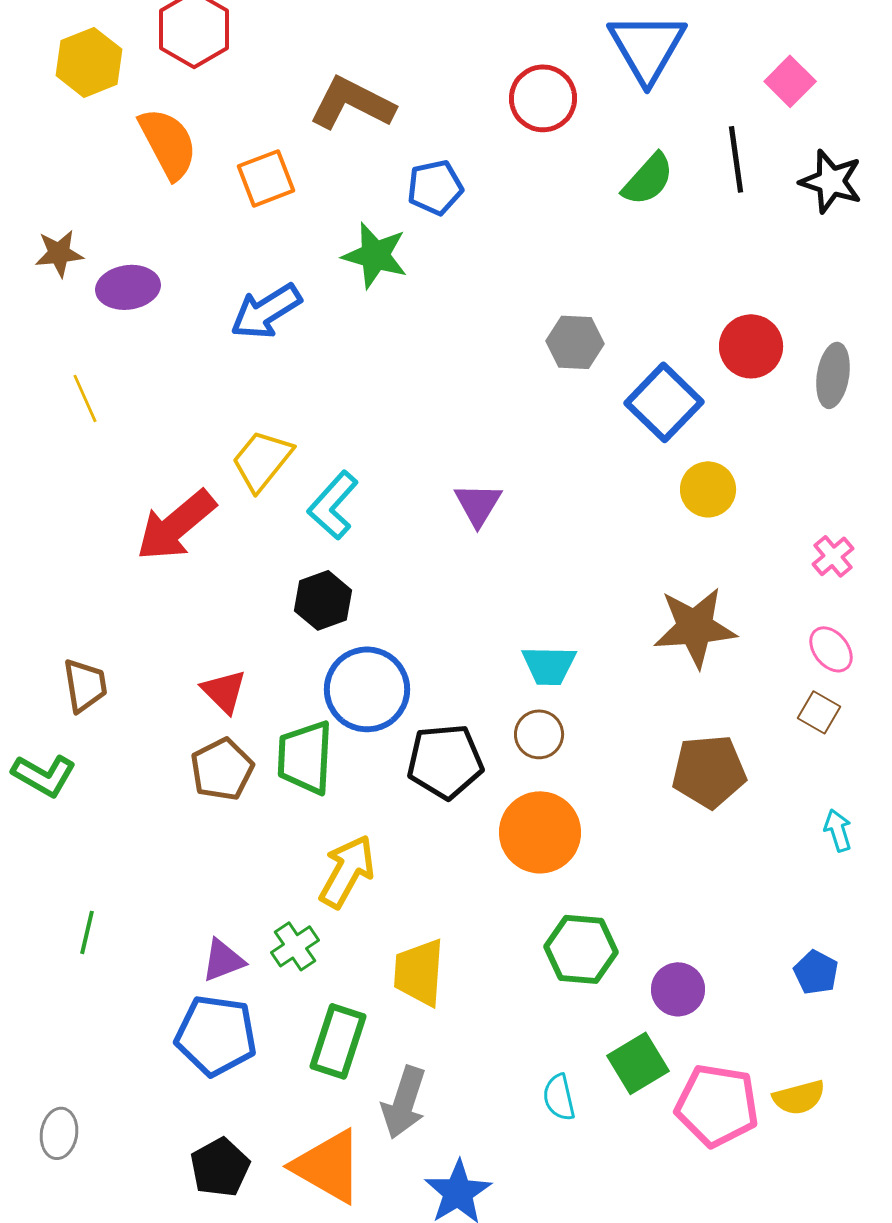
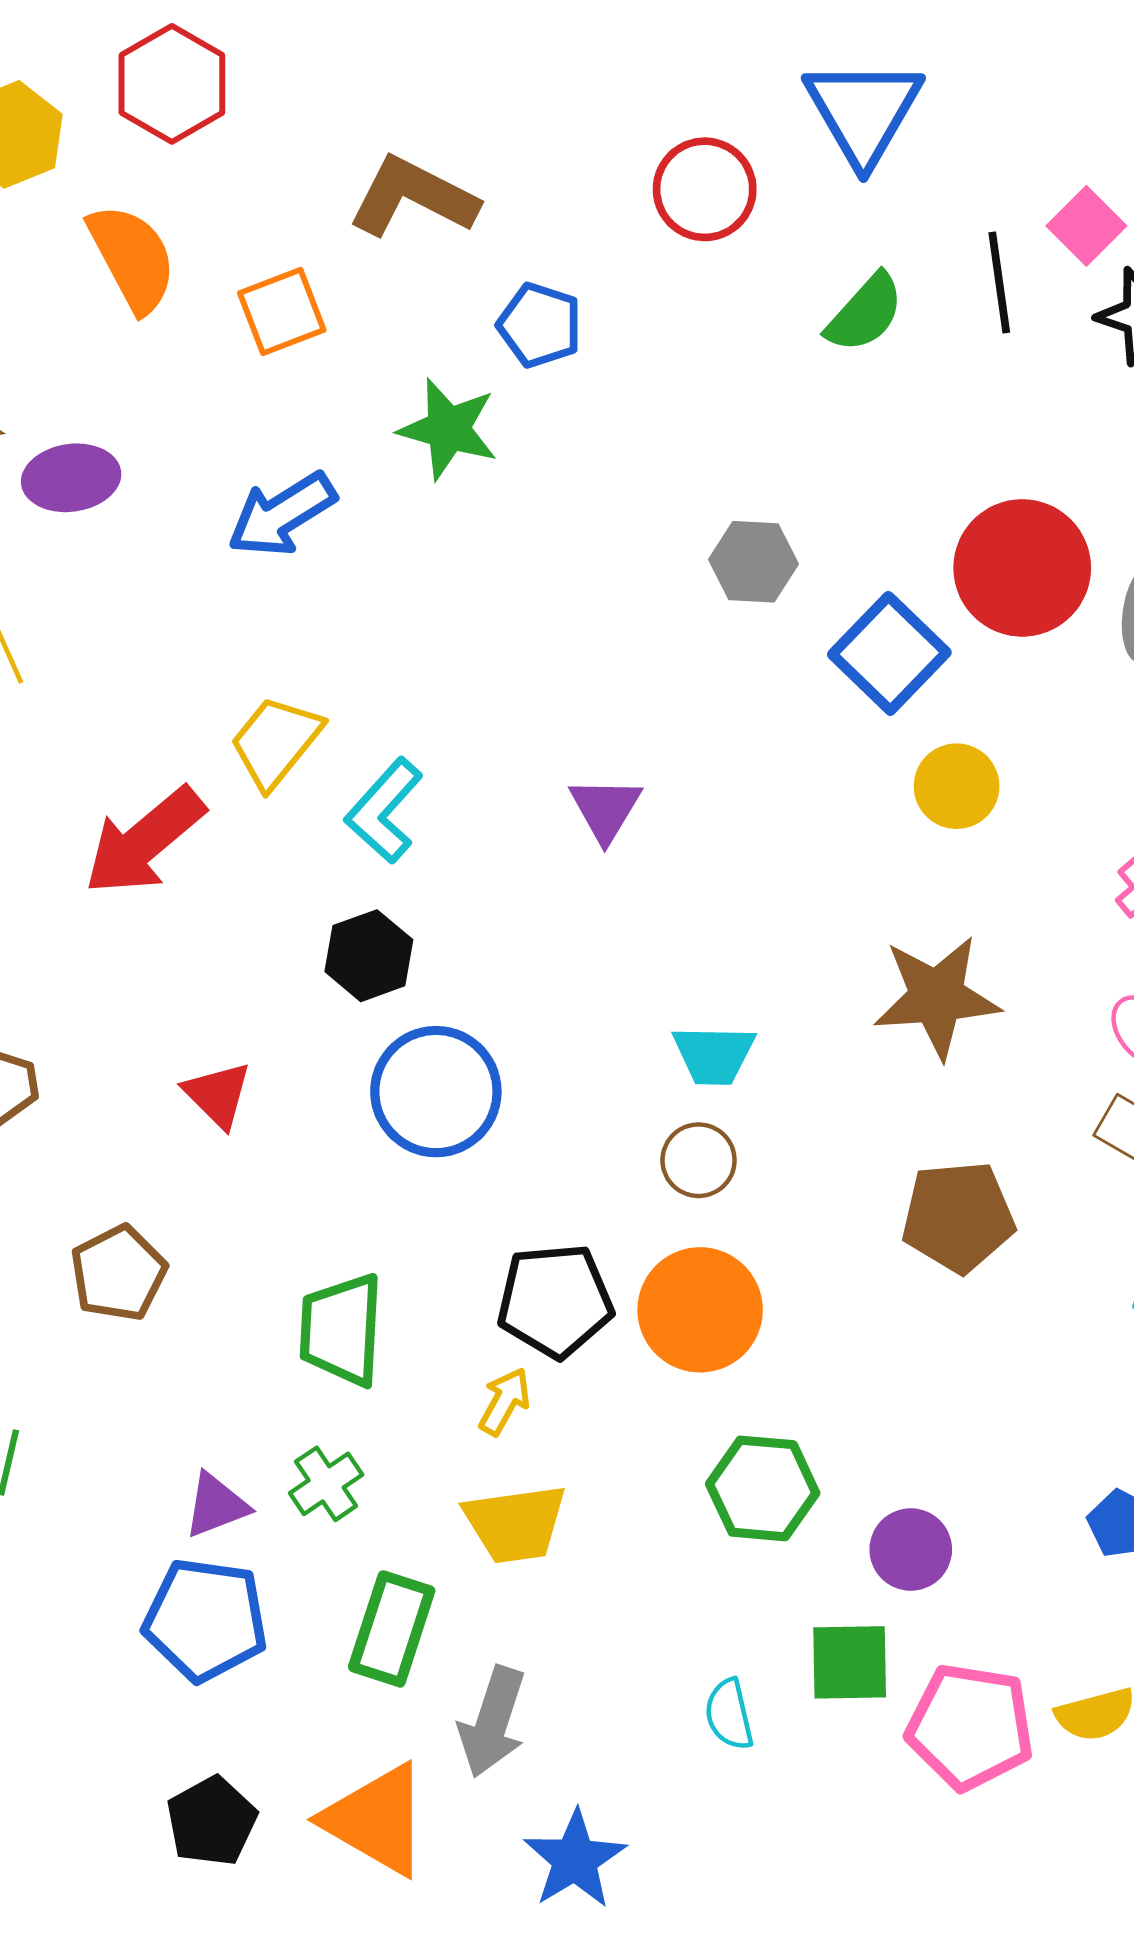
pink square: (790, 81) -> (1086, 226), moved
blue pentagon: (435, 187) -> (540, 325), turned 30
red circle: (751, 346) -> (1022, 568), size x1.4
green trapezoid: (305, 757) -> (341, 1330), moved
black pentagon: (445, 761) -> (555, 1301), moved
brown pentagon: (222, 769) -> (118, 1273), moved
yellow arrow: (347, 871) -> (505, 1401), moved, size x0.6
yellow trapezoid: (419, 972) -> (515, 1524), turned -102
green square: (638, 1063) -> (850, 1662), turned 30

